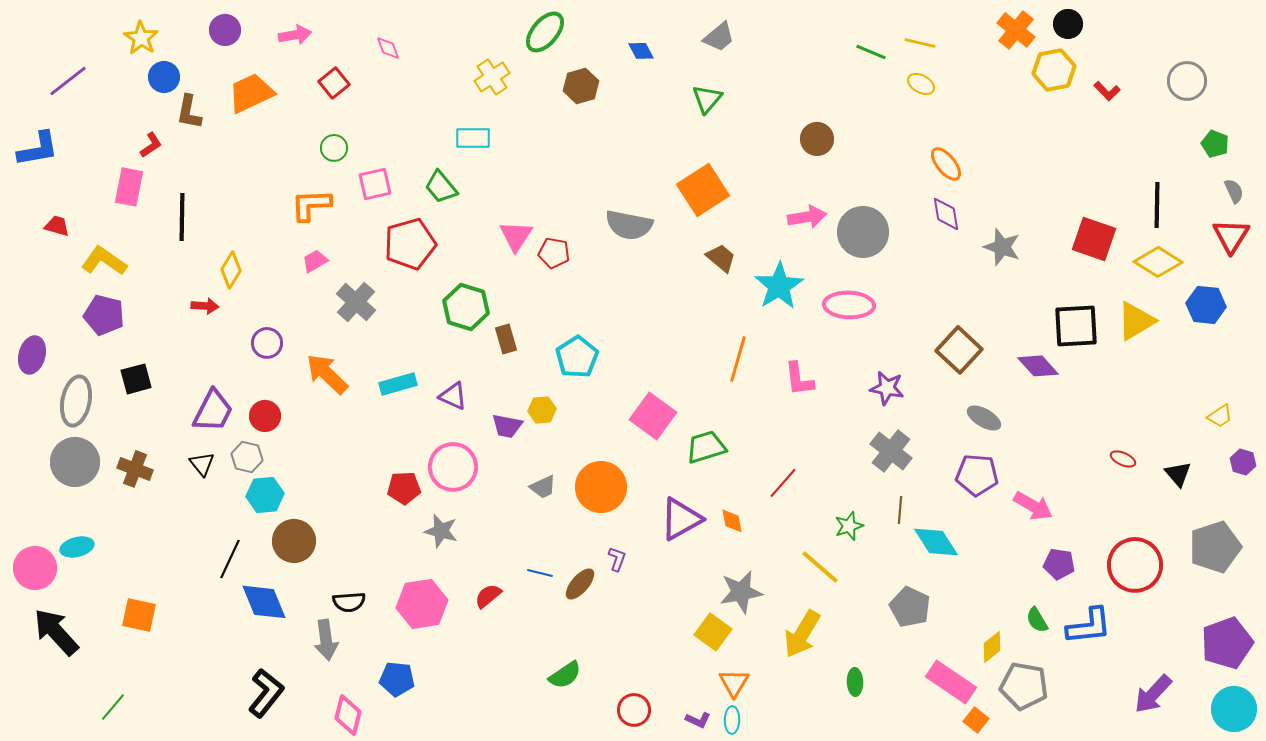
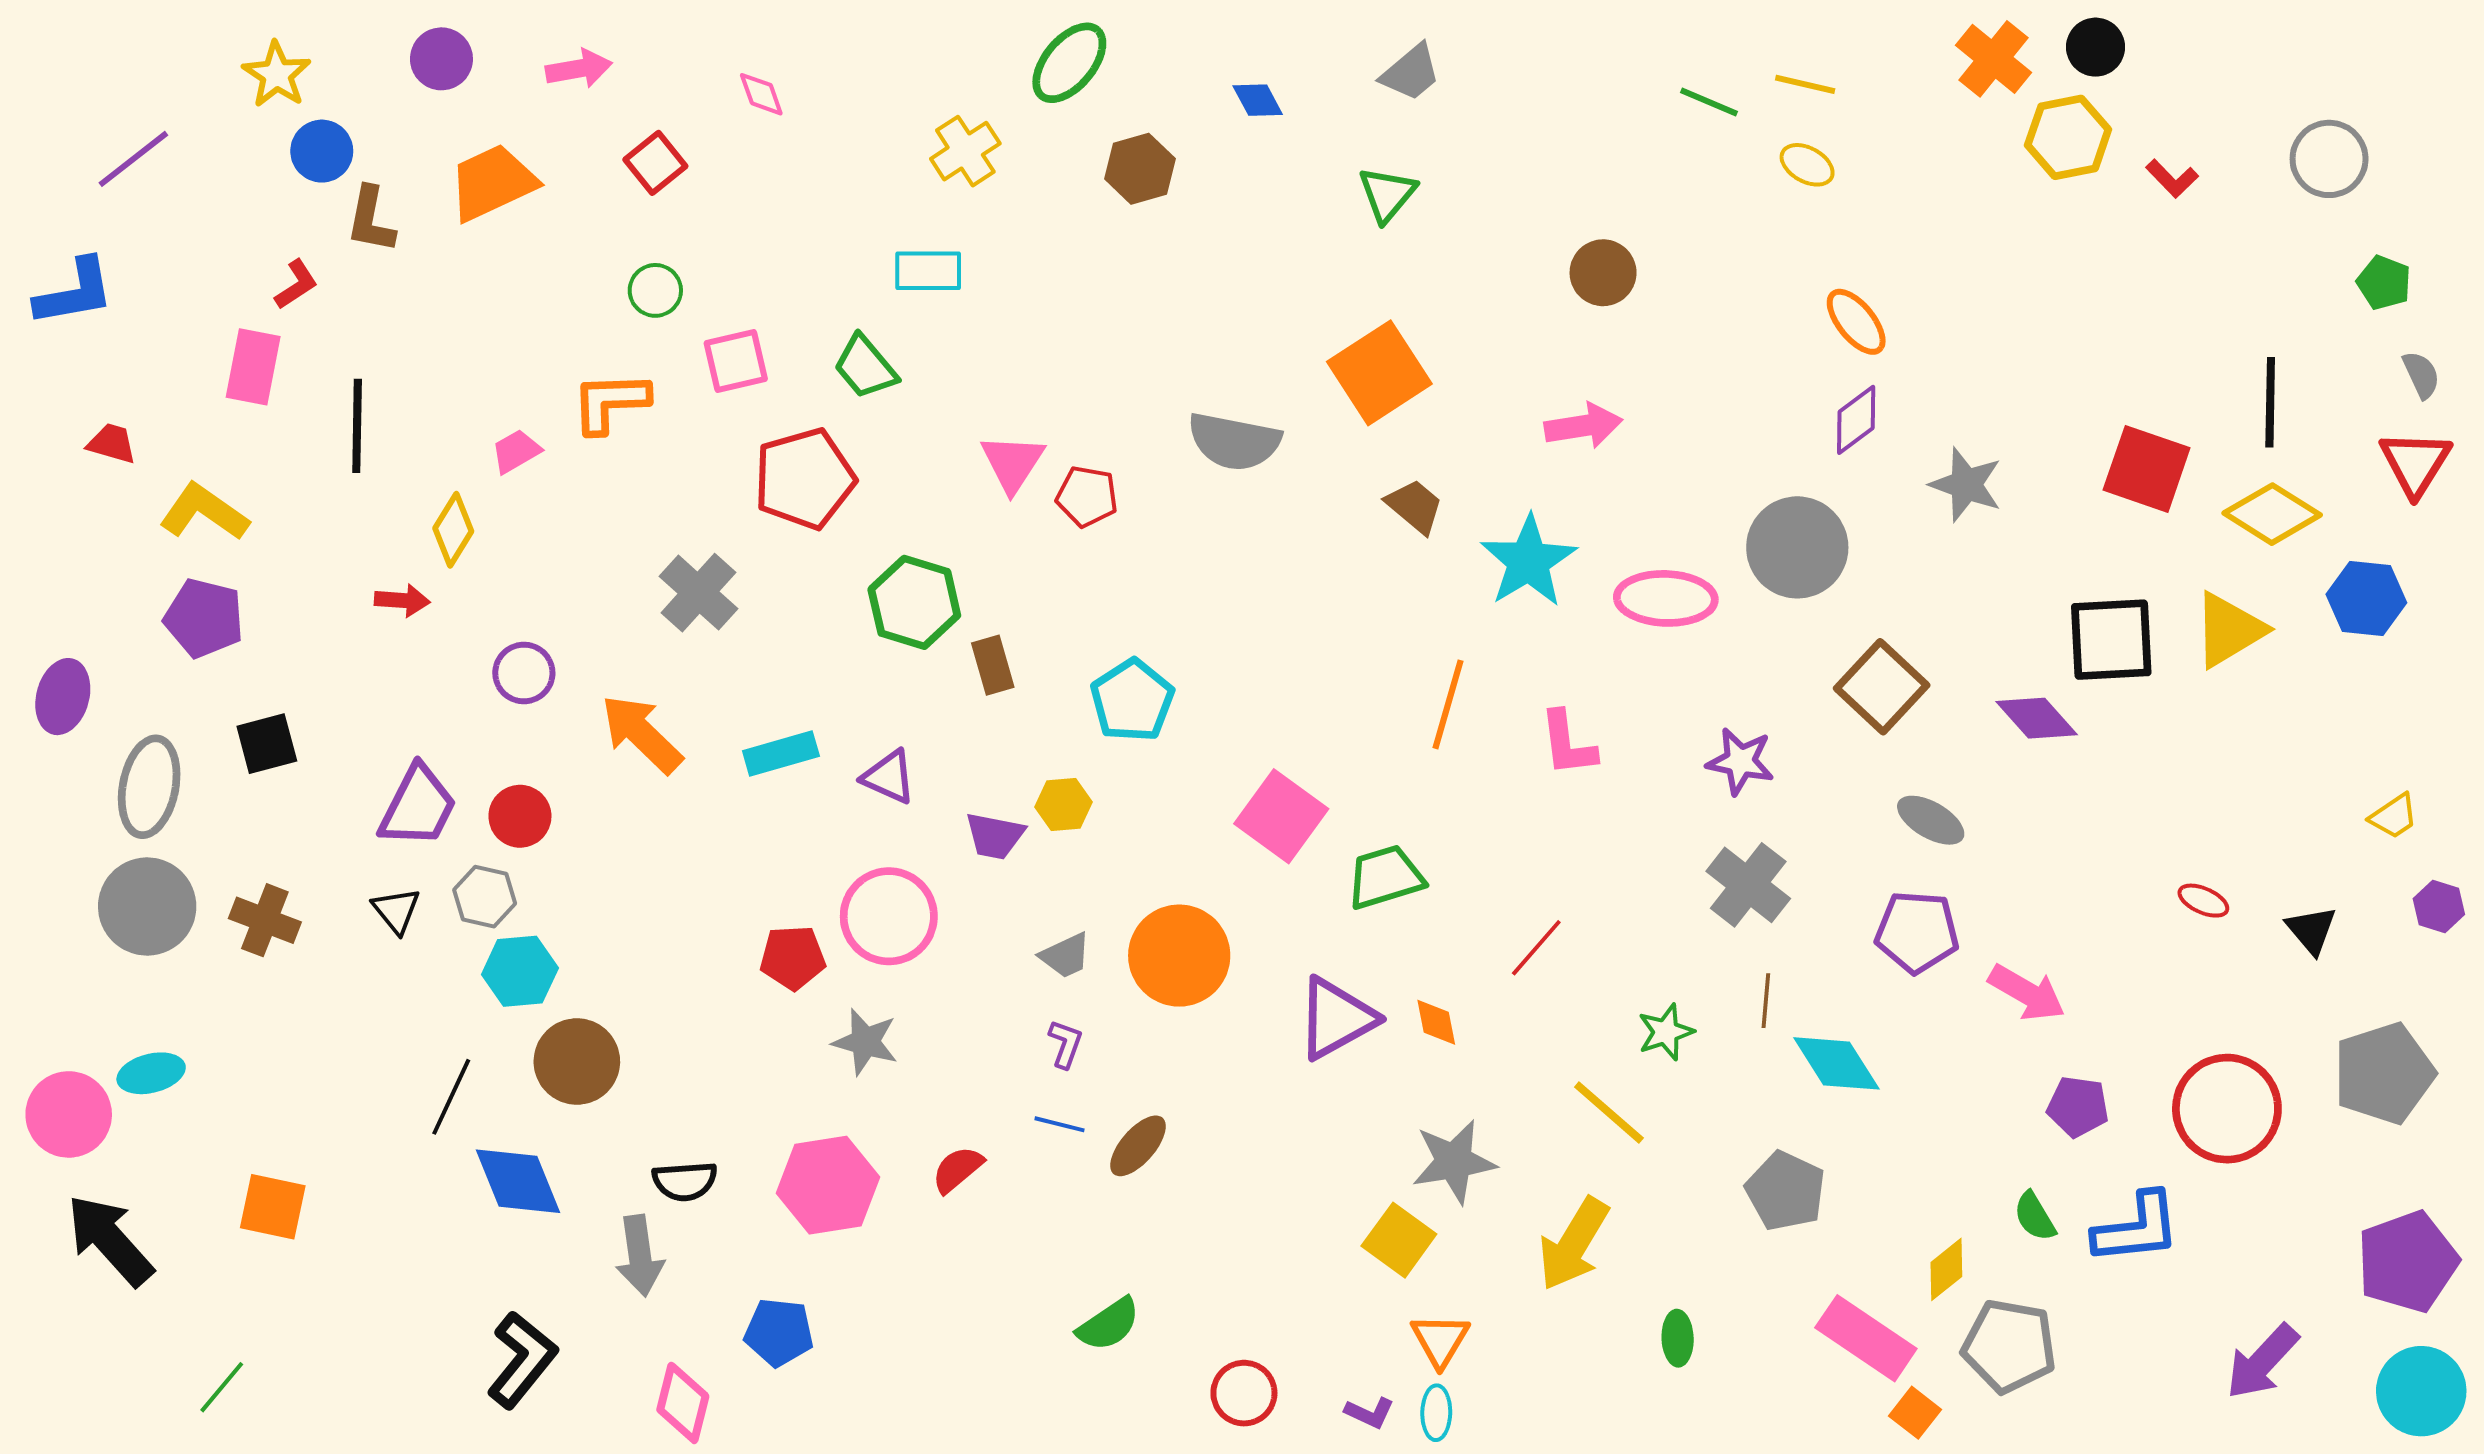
purple diamond: (946, 214) -> (1856, 420), turned 63
gray circle: (863, 232) -> (1797, 547), moved
pink trapezoid: (315, 261) -> (516, 451), moved
purple L-shape: (617, 559) -> (1065, 1044), moved

